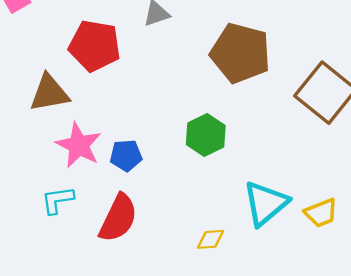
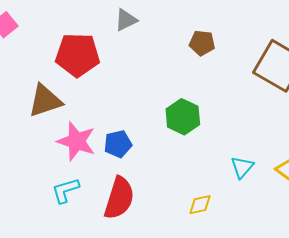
brown pentagon: (240, 53) -> (202, 43), size x0.5
cyan triangle: (266, 203) -> (242, 167), size x0.6

